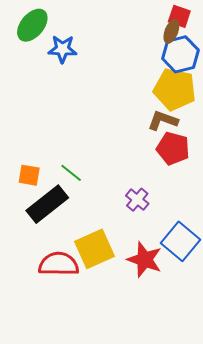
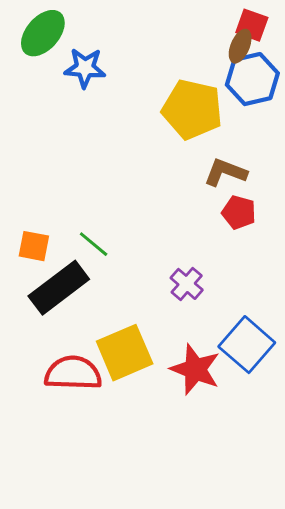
yellow pentagon: (175, 89) -> (192, 109), moved
red pentagon: (173, 148) -> (239, 212), size x0.7

